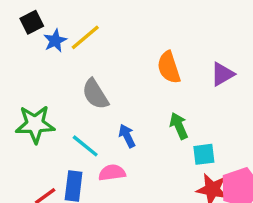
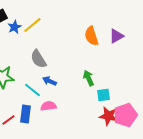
orange semicircle: (169, 67) -> (91, 36), moved
purple triangle: (222, 74) -> (116, 36), moved
blue arrow: (127, 136) -> (49, 81), moved, turned -40

